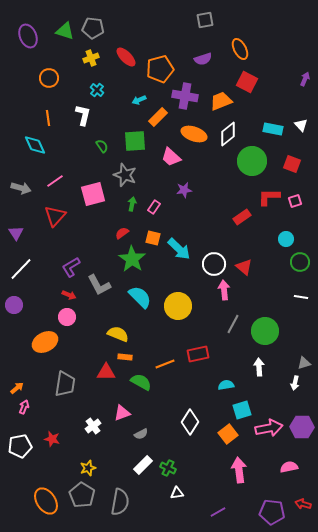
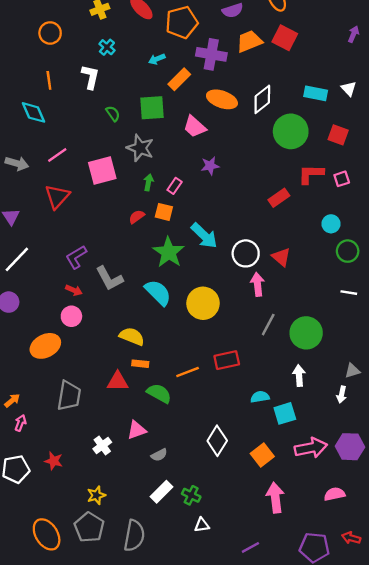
orange trapezoid: (221, 101) -> (249, 41), moved
orange square: (153, 238) -> (164, 212), moved
green star: (132, 259) -> (169, 252), moved
cyan square: (242, 410) -> (285, 413), moved

